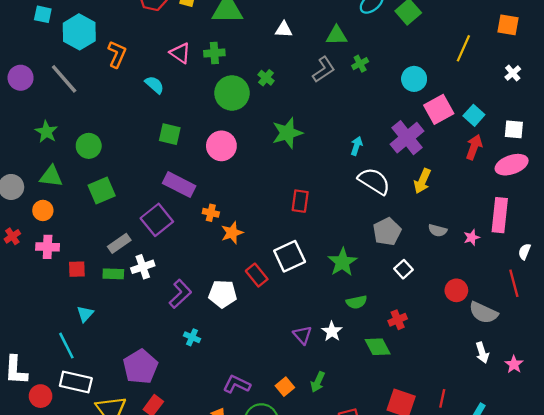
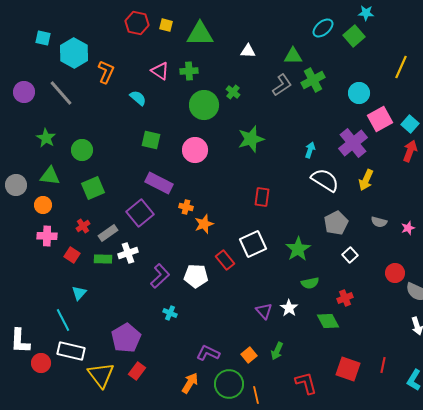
green cross: (360, 64) -> (313, 80), size x1.6
red cross: (12, 236) -> (83, 226), moved
red square: (77, 269) -> (72, 255), turned 35

